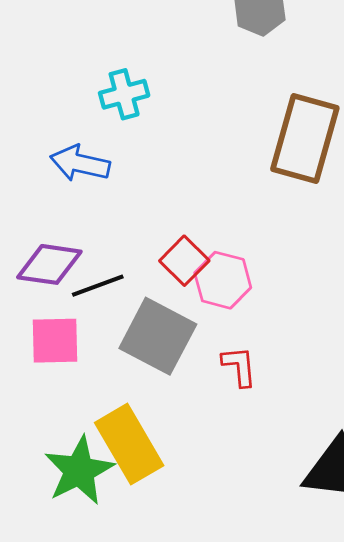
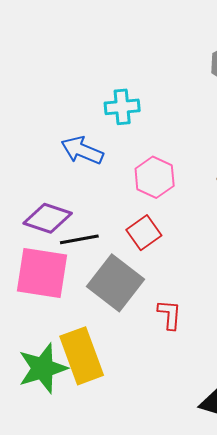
pink hexagon: (223, 280) -> (155, 177), moved
pink square: (55, 341) -> (42, 273), size x1.4

